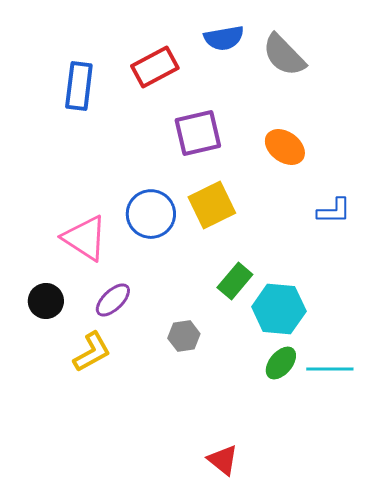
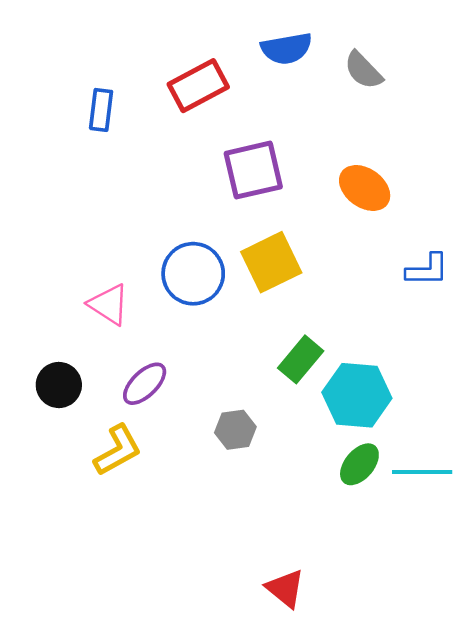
gray semicircle: (284, 55) -> (363, 70), size x0.7
blue rectangle: (79, 86) -> (101, 110), size x0.7
pink triangle: (85, 238) -> (109, 304), size x0.7

